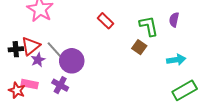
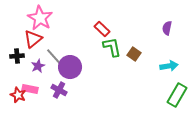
green L-shape: (149, 26) -> (112, 47), moved
red triangle: (31, 46) -> (33, 39), moved
green rectangle: (185, 90) -> (177, 95), turned -30

